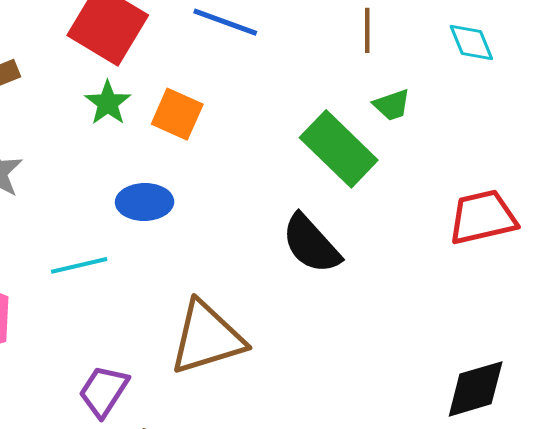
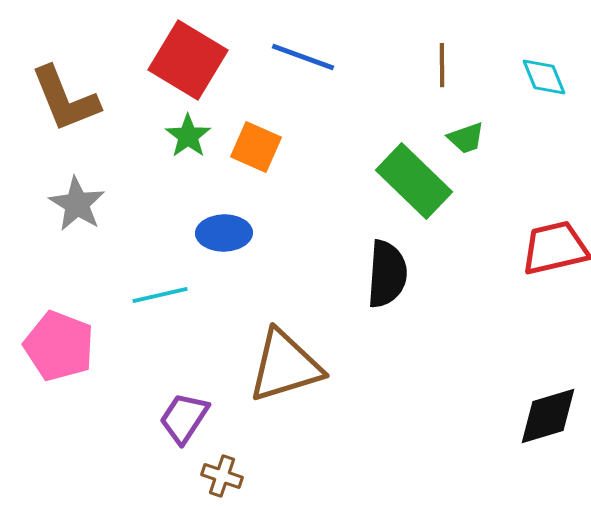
black semicircle: (311, 244) -> (387, 274), turned -134

